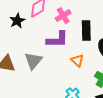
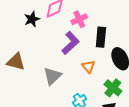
purple L-shape: (57, 40) -> (70, 43), turned -50
gray triangle: (33, 61) -> (52, 76), moved

